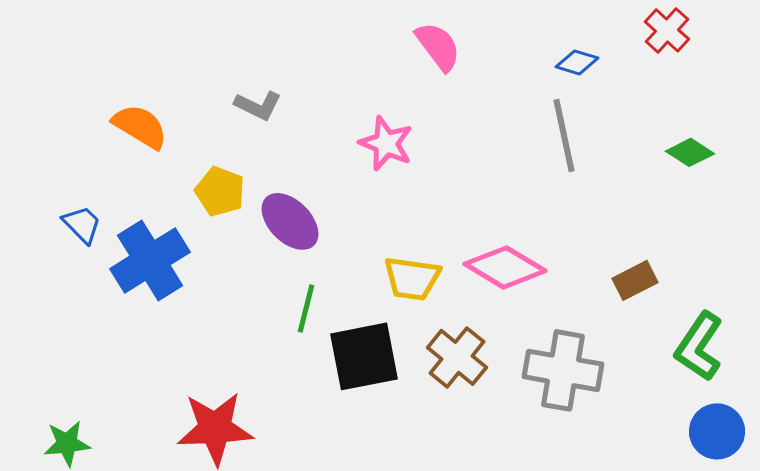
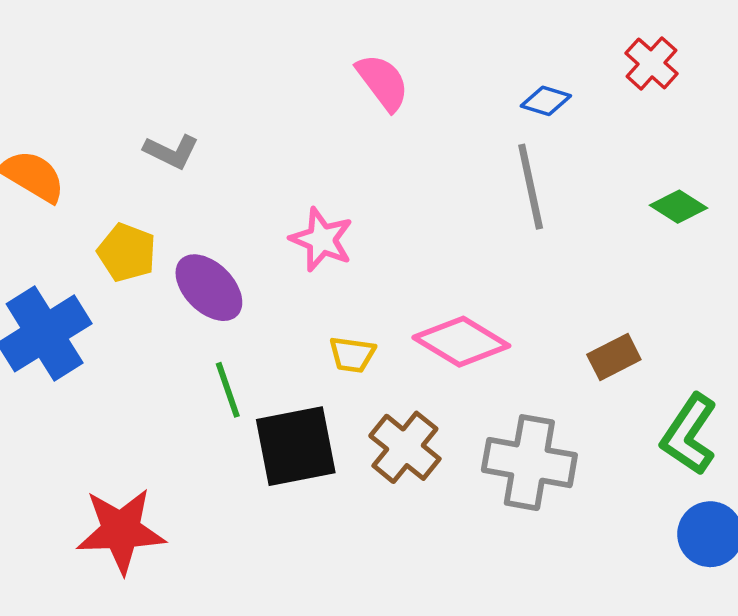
pink star: (386, 143) -> (322, 239), moved
yellow trapezoid: (412, 278) -> (352, 355), size x0.7
green line: (306, 308) -> (228, 390), turned -33

